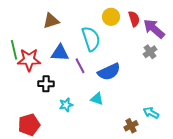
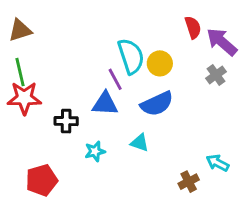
yellow circle: (111, 17) -> (160, 63), moved
brown triangle: (51, 21) -> (20, 30), moved
blue triangle: (60, 53) -> (105, 104), moved
red star: (29, 60) -> (24, 98), moved
purple line: (80, 66) -> (115, 79), moved

